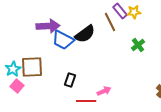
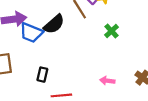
pink arrow: (104, 91) -> (107, 81), moved, turned -144

